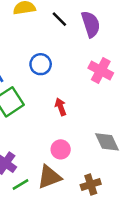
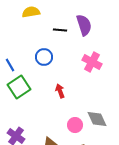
black line: (59, 19) -> (60, 30), moved, turned -40
pink circle: (61, 149) -> (75, 125), moved

